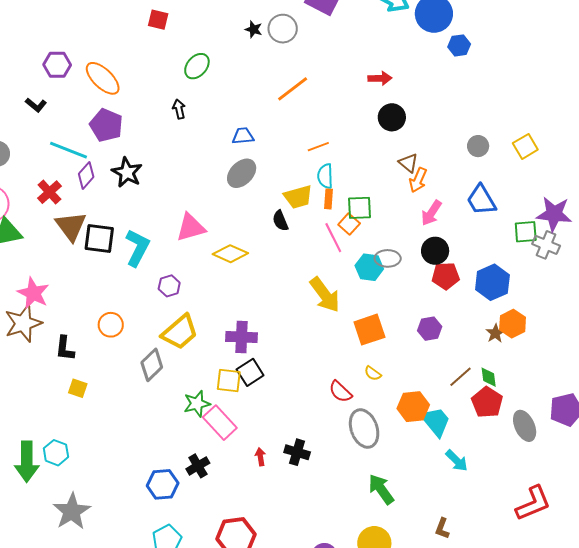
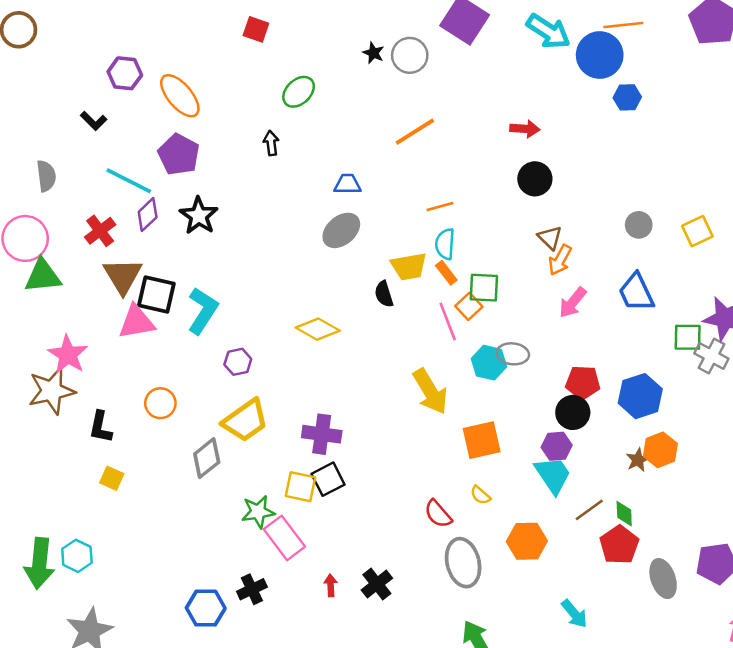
orange rectangle: (328, 199) -> (446, 273), turned -48
pink triangle: (191, 227) -> (137, 322), moved
black circle: (435, 251) -> (573, 412), moved
cyan trapezoid: (436, 421) -> (553, 475), moved
black cross: (297, 452) -> (377, 584), turned 30

